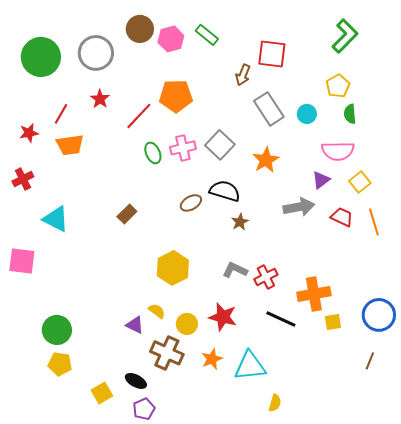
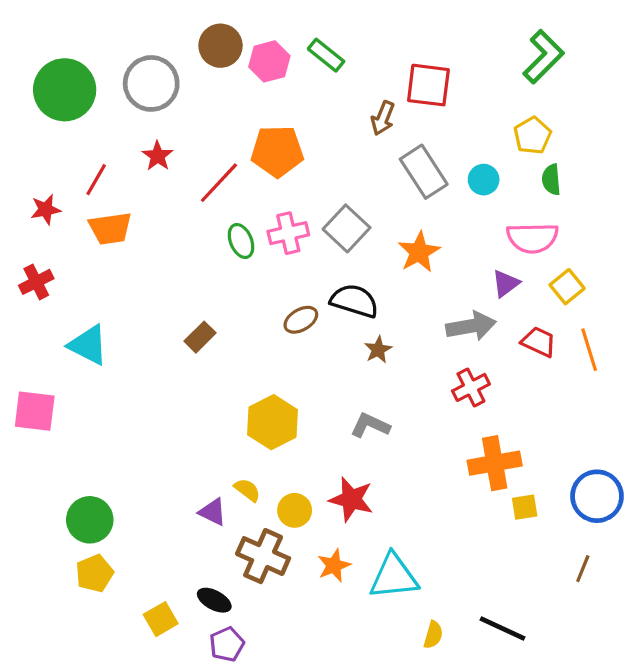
red cross: (266, 277) -> (471, 387), moved
black line: (281, 319) -> (502, 628), moved
yellow pentagon: (60, 364) -> (95, 573), turned -30

